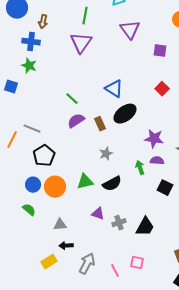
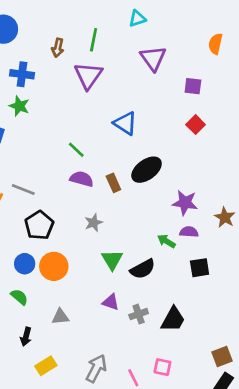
brown arrow: (43, 22) -> (58, 48), moved
blue triangle: (114, 89) -> (125, 123), moved
red square: (162, 89) -> (196, 125), moved
purple semicircle: (76, 121) -> (82, 179), turned 48
gray star: (106, 154) -> (94, 223), moved
green arrow: (140, 168) -> (166, 241), turned -40
green triangle: (85, 182) -> (112, 260), moved, turned -48
black semicircle: (112, 184) -> (143, 269), moved
black square: (165, 188) -> (200, 268), turned -35
black arrow: (66, 246) -> (26, 337), moved, turned -72

